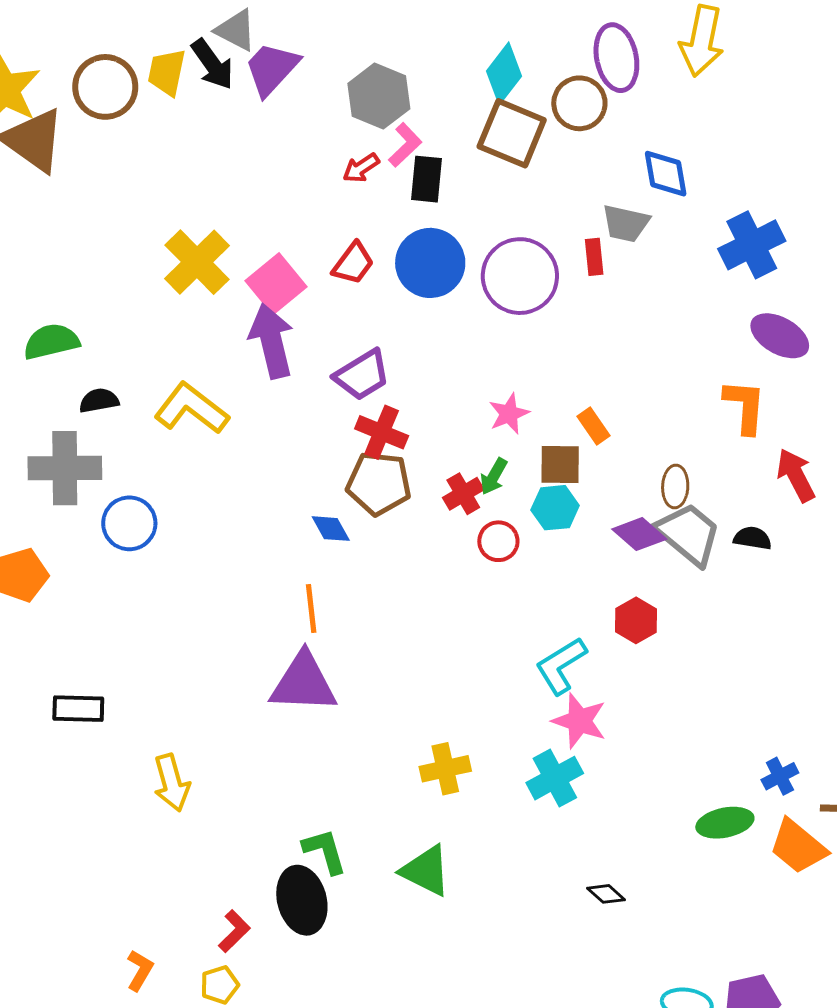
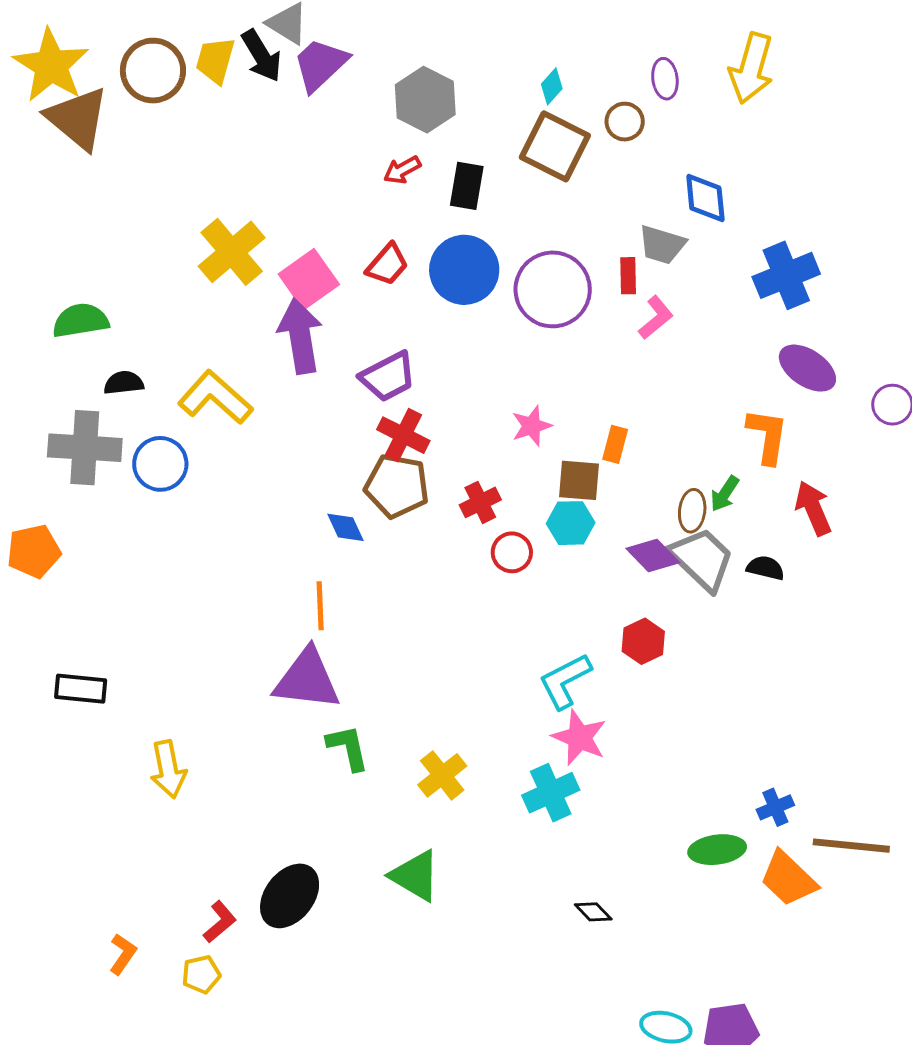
purple ellipse: (616, 58) -> (665, 79), size x0.6
cyan diamond: (504, 74) -> (552, 86), size x0.6
brown circle: (579, 103) -> (625, 122), size x0.7
pink L-shape: (405, 145) -> (656, 318), moved
orange rectangle: (594, 426) -> (615, 444), turned 45
green arrow: (494, 476) -> (725, 494), moved
blue circle: (129, 523) -> (160, 464), moved
yellow cross: (445, 769) -> (442, 775), turned -30
green L-shape: (325, 851) -> (348, 748), moved
black ellipse: (302, 900) -> (290, 896), turned 48

